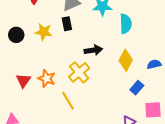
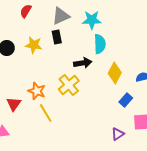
cyan semicircle: (126, 24) -> (100, 44), moved
red triangle: (23, 81) -> (14, 104), moved
yellow line: (68, 101) -> (46, 113), moved

